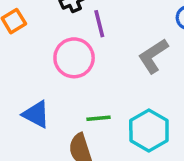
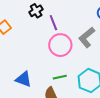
pink circle: (74, 58) -> (60, 45), moved

